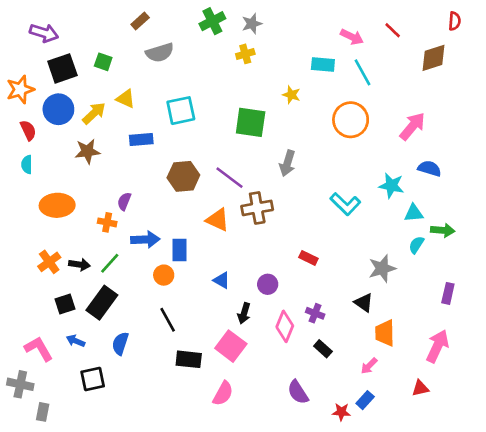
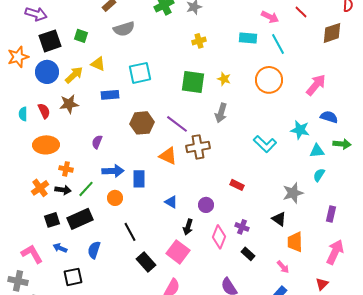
yellow cross: (245, 54) -> (199, 41), moved
yellow star: (291, 95) -> (224, 79), moved
red semicircle: (28, 130) -> (44, 111), moved
orange cross: (107, 222) -> (66, 169), moved
green arrow: (443, 230) -> (342, 144), moved
orange circle: (164, 275) -> (115, 198), moved
purple rectangle: (448, 293) -> (331, 214), moved
black rectangle: (102, 303) -> (80, 219), turned 30
black rectangle: (189, 359) -> (146, 262), turned 42
pink arrow: (369, 366) -> (283, 267), turned -88
red triangle: (420, 388) -> (322, 284), turned -32

